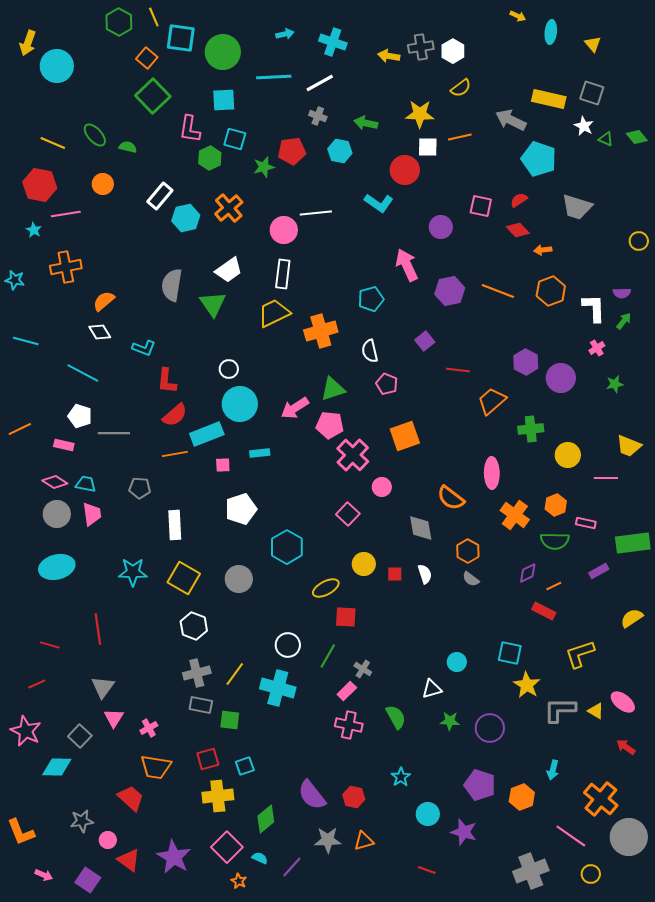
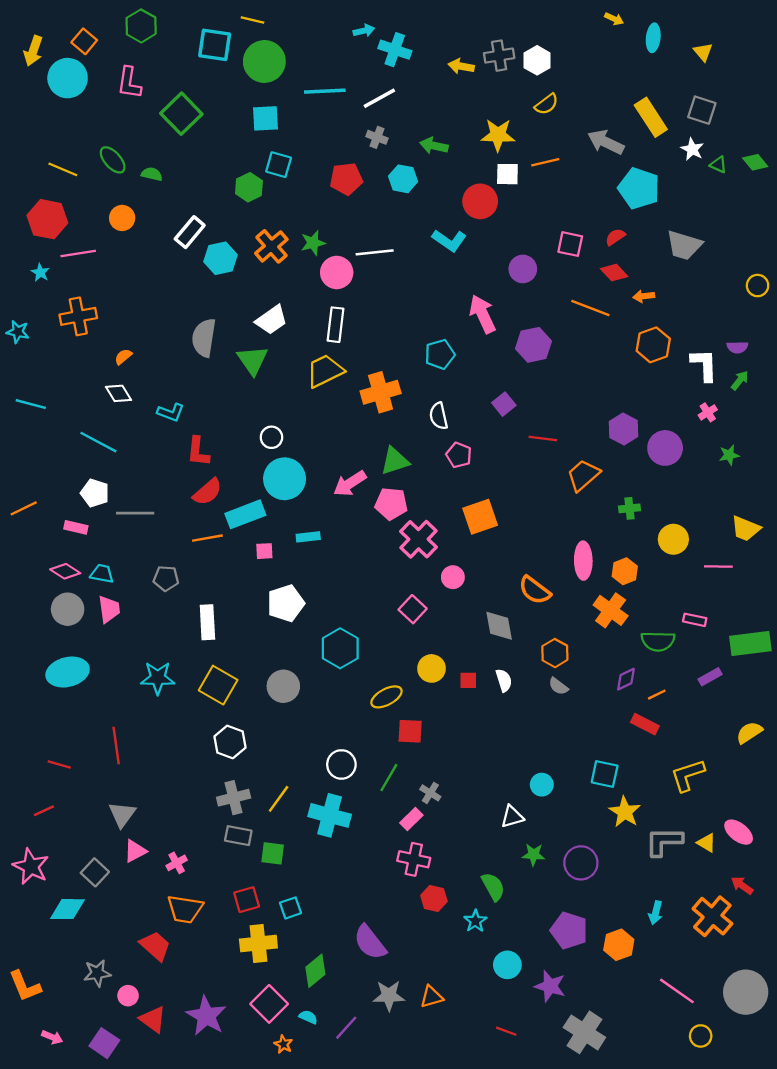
yellow line: (154, 17) -> (253, 20), moved, turned -54
cyan arrow: (285, 34) -> (364, 31), moved
orange square: (147, 58) -> (84, 41), moved
yellow rectangle: (549, 99) -> (651, 117), turned 44
pink L-shape: (190, 129) -> (129, 83), moved
green star: (264, 167) -> (313, 243), moved
orange line: (498, 291) -> (590, 308), moved
orange semicircle: (104, 301) -> (123, 357), size x0.7
green cross: (531, 429) -> (630, 508), size x0.7
orange hexagon: (556, 505) -> (625, 571), moved
green semicircle: (396, 717) -> (493, 887), moved
pink triangle: (114, 718) -> (135, 851), turned 30
red hexagon: (354, 797) -> (434, 898), moved
orange cross: (601, 799) -> (712, 916), moved
gray cross: (531, 871) -> (584, 1032), moved, turned -36

